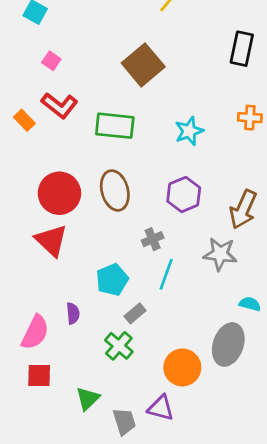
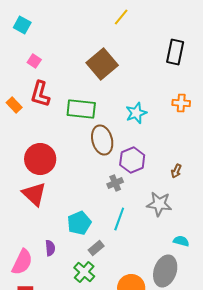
red L-shape: (59, 105) -> (40, 94), turned 68
brown ellipse: (115, 191) -> (102, 140), moved
brown arrow: (243, 209) -> (176, 171), size x0.5
gray cross: (153, 239) -> (115, 183), moved

